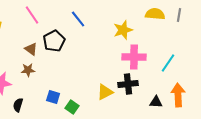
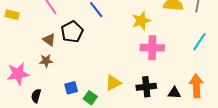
cyan line: (168, 63) -> (199, 42), moved
black cross: (128, 84) -> (146, 87), moved
yellow triangle: (105, 92) -> (113, 83), moved
blue square: (53, 97) -> (71, 88), turned -32

